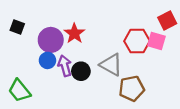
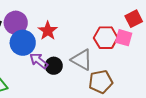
purple circle: (51, 40) -> (16, 23), moved
blue circle: (47, 60) -> (23, 43), moved, size x1.6
purple arrow: (65, 66) -> (39, 61), turned -36

